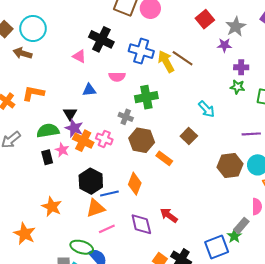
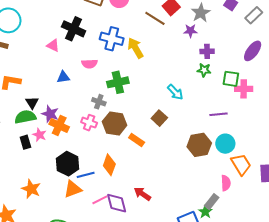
brown line: (183, 58) -> (155, 18), moved
black triangle: (70, 114) -> (32, 103), moved
pink cross: (104, 139) -> (89, 123), moved
pink line: (107, 229) -> (100, 200), moved

